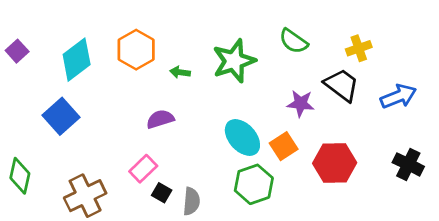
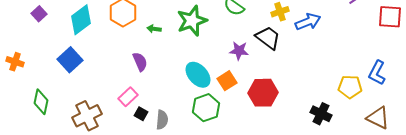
blue arrow: (398, 96) -> (308, 22), moved
purple semicircle: (160, 119) -> (140, 62), turned 84
black cross: (408, 164) -> (321, 114), moved

